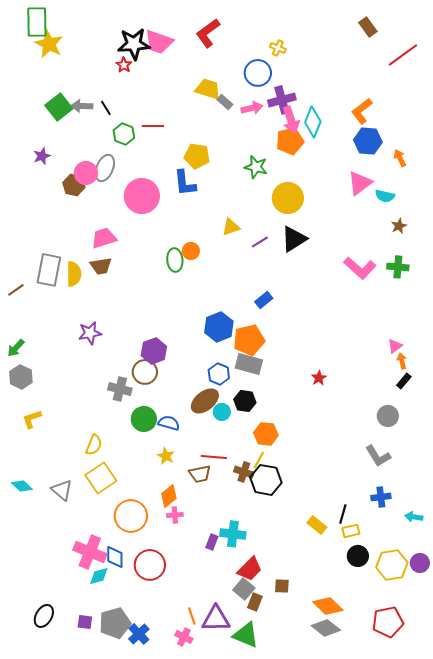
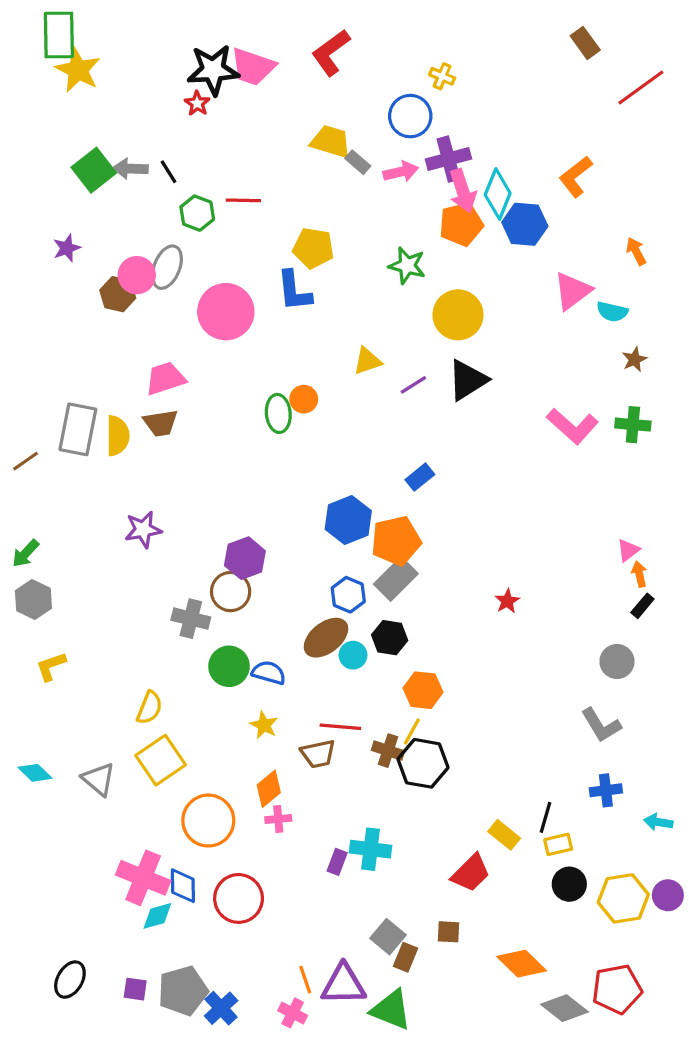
blue hexagon: (368, 141) -> (525, 224), moved
gray rectangle: (249, 364) -> (396, 579), turned -60
red trapezoid: (250, 569) -> (471, 873), moved
gray diamond: (326, 628) -> (565, 1008), moved

